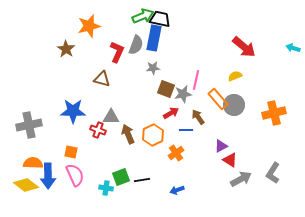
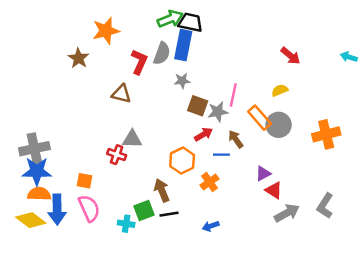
red arrow: (244, 47) -> (290, 56), size x0.7
blue star: (73, 111) -> (37, 171), moved
brown arrow: (128, 134) -> (162, 190), moved

